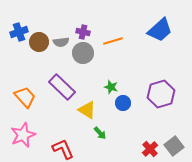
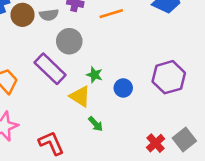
gray circle: (83, 53) -> (69, 41), moved
green star: (111, 87) -> (94, 75), moved

